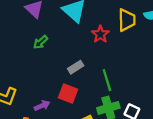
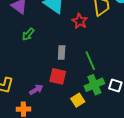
gray rectangle: (76, 67) -> (62, 52), turned -48

